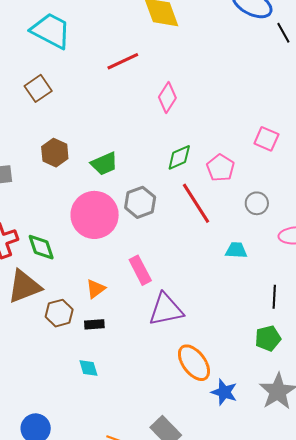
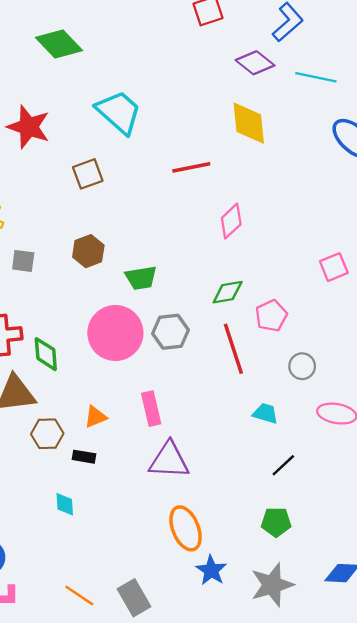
pink square: (266, 139) -> (334, 267), moved, turned 30
black line: (274, 297) -> (283, 465), moved, turned 30

